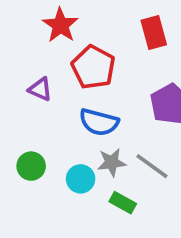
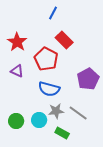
red star: (60, 25) -> (17, 42), moved
red rectangle: (154, 32) -> (64, 40), moved, turned -30
green circle: (31, 166) -> (16, 121), moved

